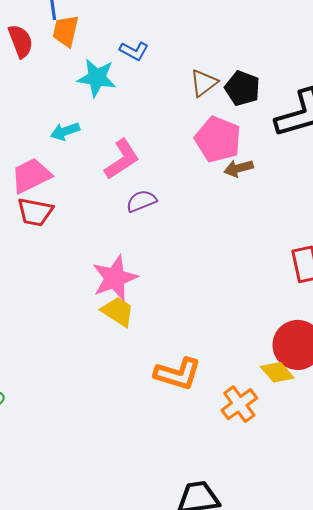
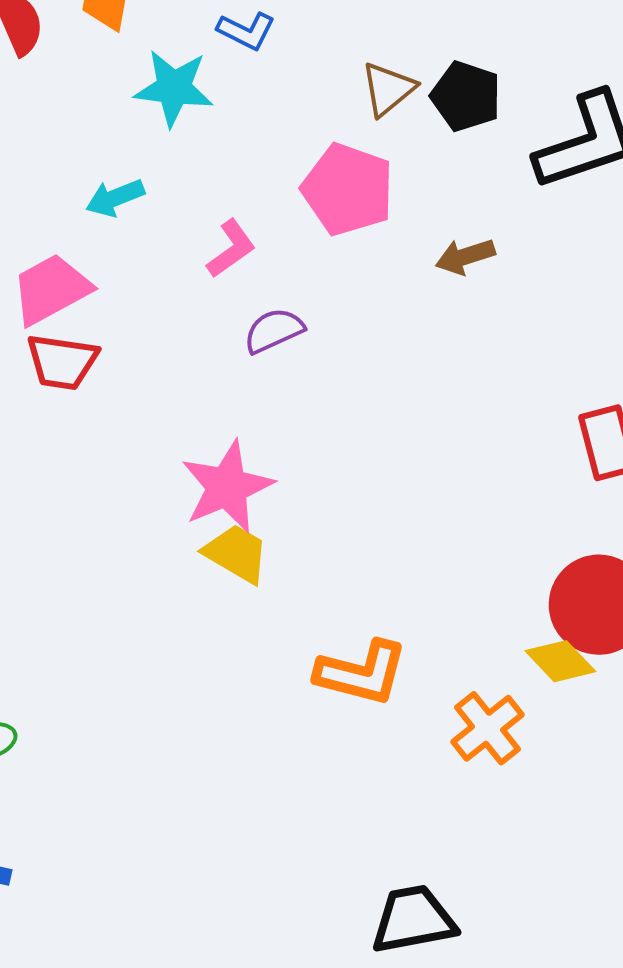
pink pentagon: (218, 139) -> (348, 189), moved
pink L-shape: (122, 159) -> (231, 249), size x0.7

